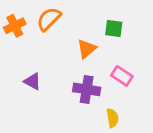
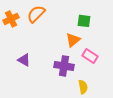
orange triangle: (87, 49) -> (73, 40), moved

